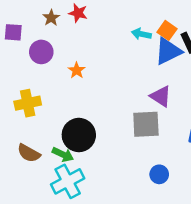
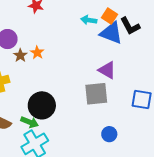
brown star: (51, 18) -> (20, 55), moved
blue triangle: (168, 51) -> (111, 33), turned 50

